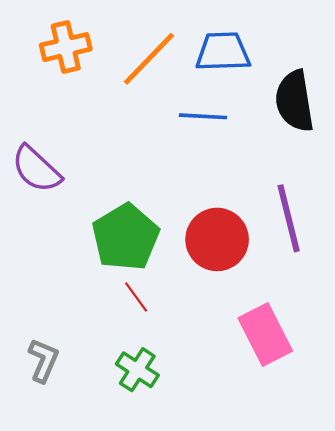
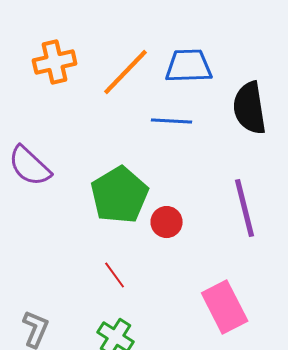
green pentagon: (126, 237) -> (120, 195), moved
red circle: (217, 239) -> (167, 222), moved, size x0.6

